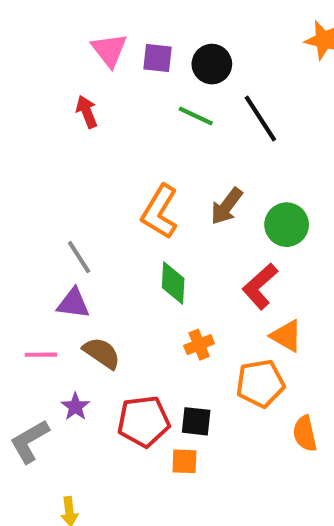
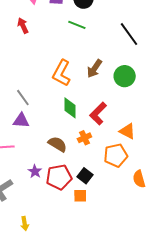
black line: (260, 118) -> (129, 34), moved
red L-shape: (260, 286) -> (98, 114), moved
brown semicircle: (102, 353) -> (58, 144), moved
purple star: (75, 407) -> (35, 171), moved
black square: (196, 421) -> (85, 176), turned 35

